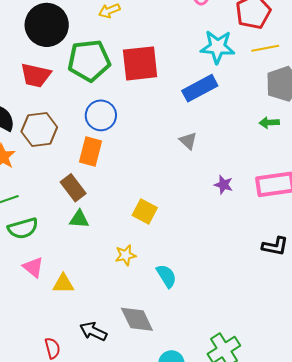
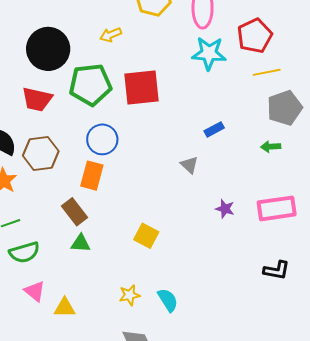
cyan star: (217, 47) -> (209, 53), moved
blue rectangle: (200, 88) -> (214, 129), moved, size x0.6
yellow star: (126, 255) -> (130, 295), moved

